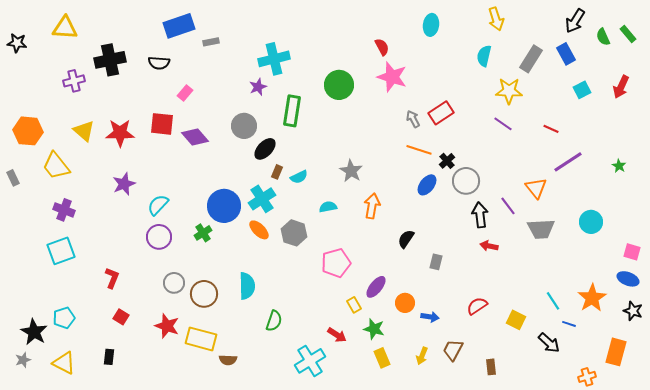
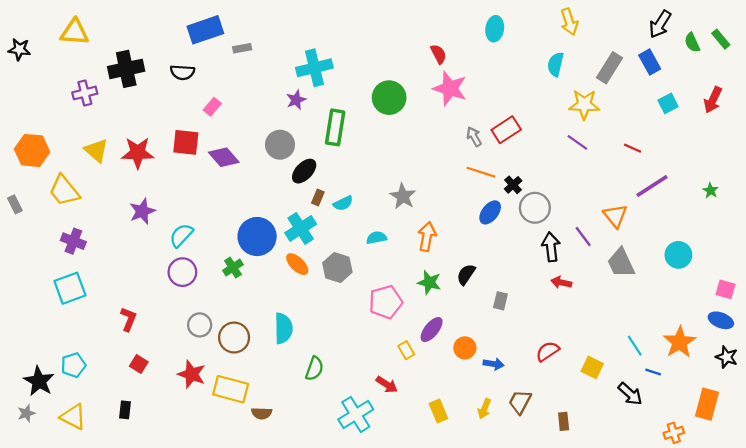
gray trapezoid: (541, 229) -> (621, 263), turned 68
green star: (374, 329) -> (429, 282), moved

